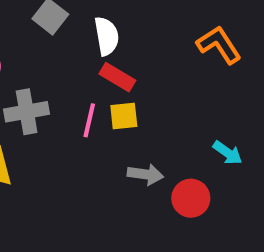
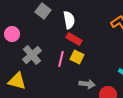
gray cross: (27, 112) -> (32, 55), turned -30
yellow square: (124, 116) -> (77, 57), turned 32

